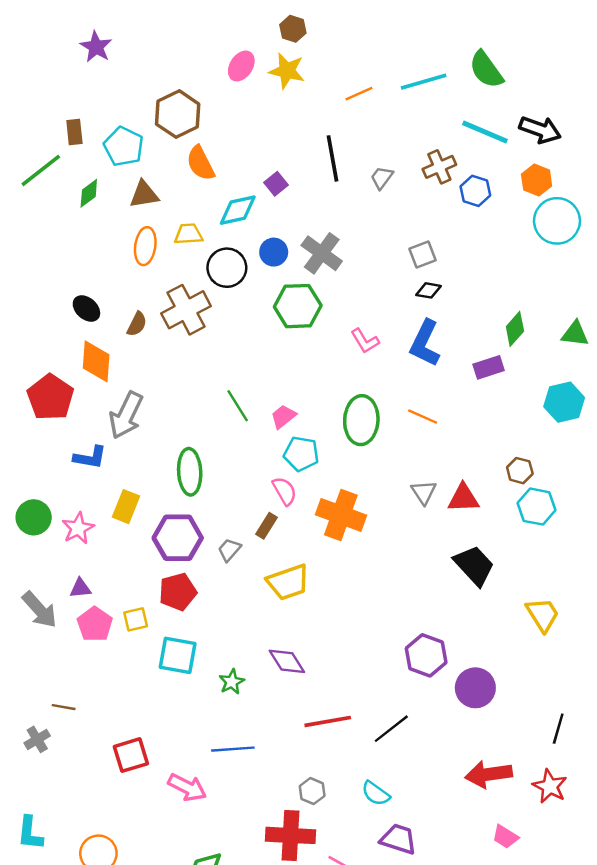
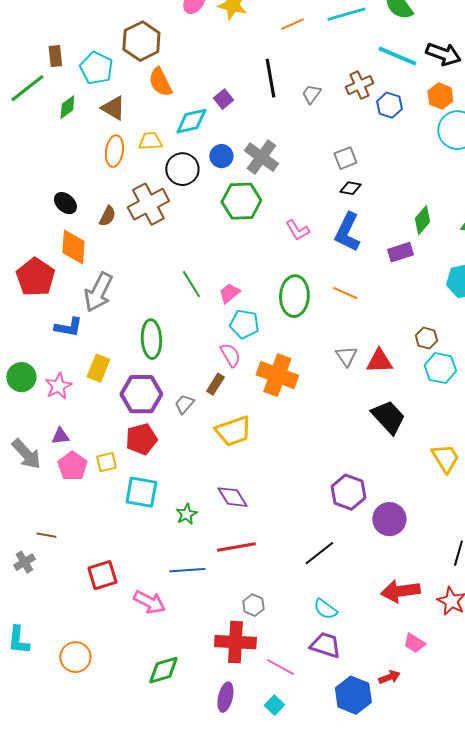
brown triangle: (144, 194) -> (113, 108), turned 40
red line: (328, 721) -> (236, 547), moved
cyan semicircle: (376, 793) -> (325, 609), moved

